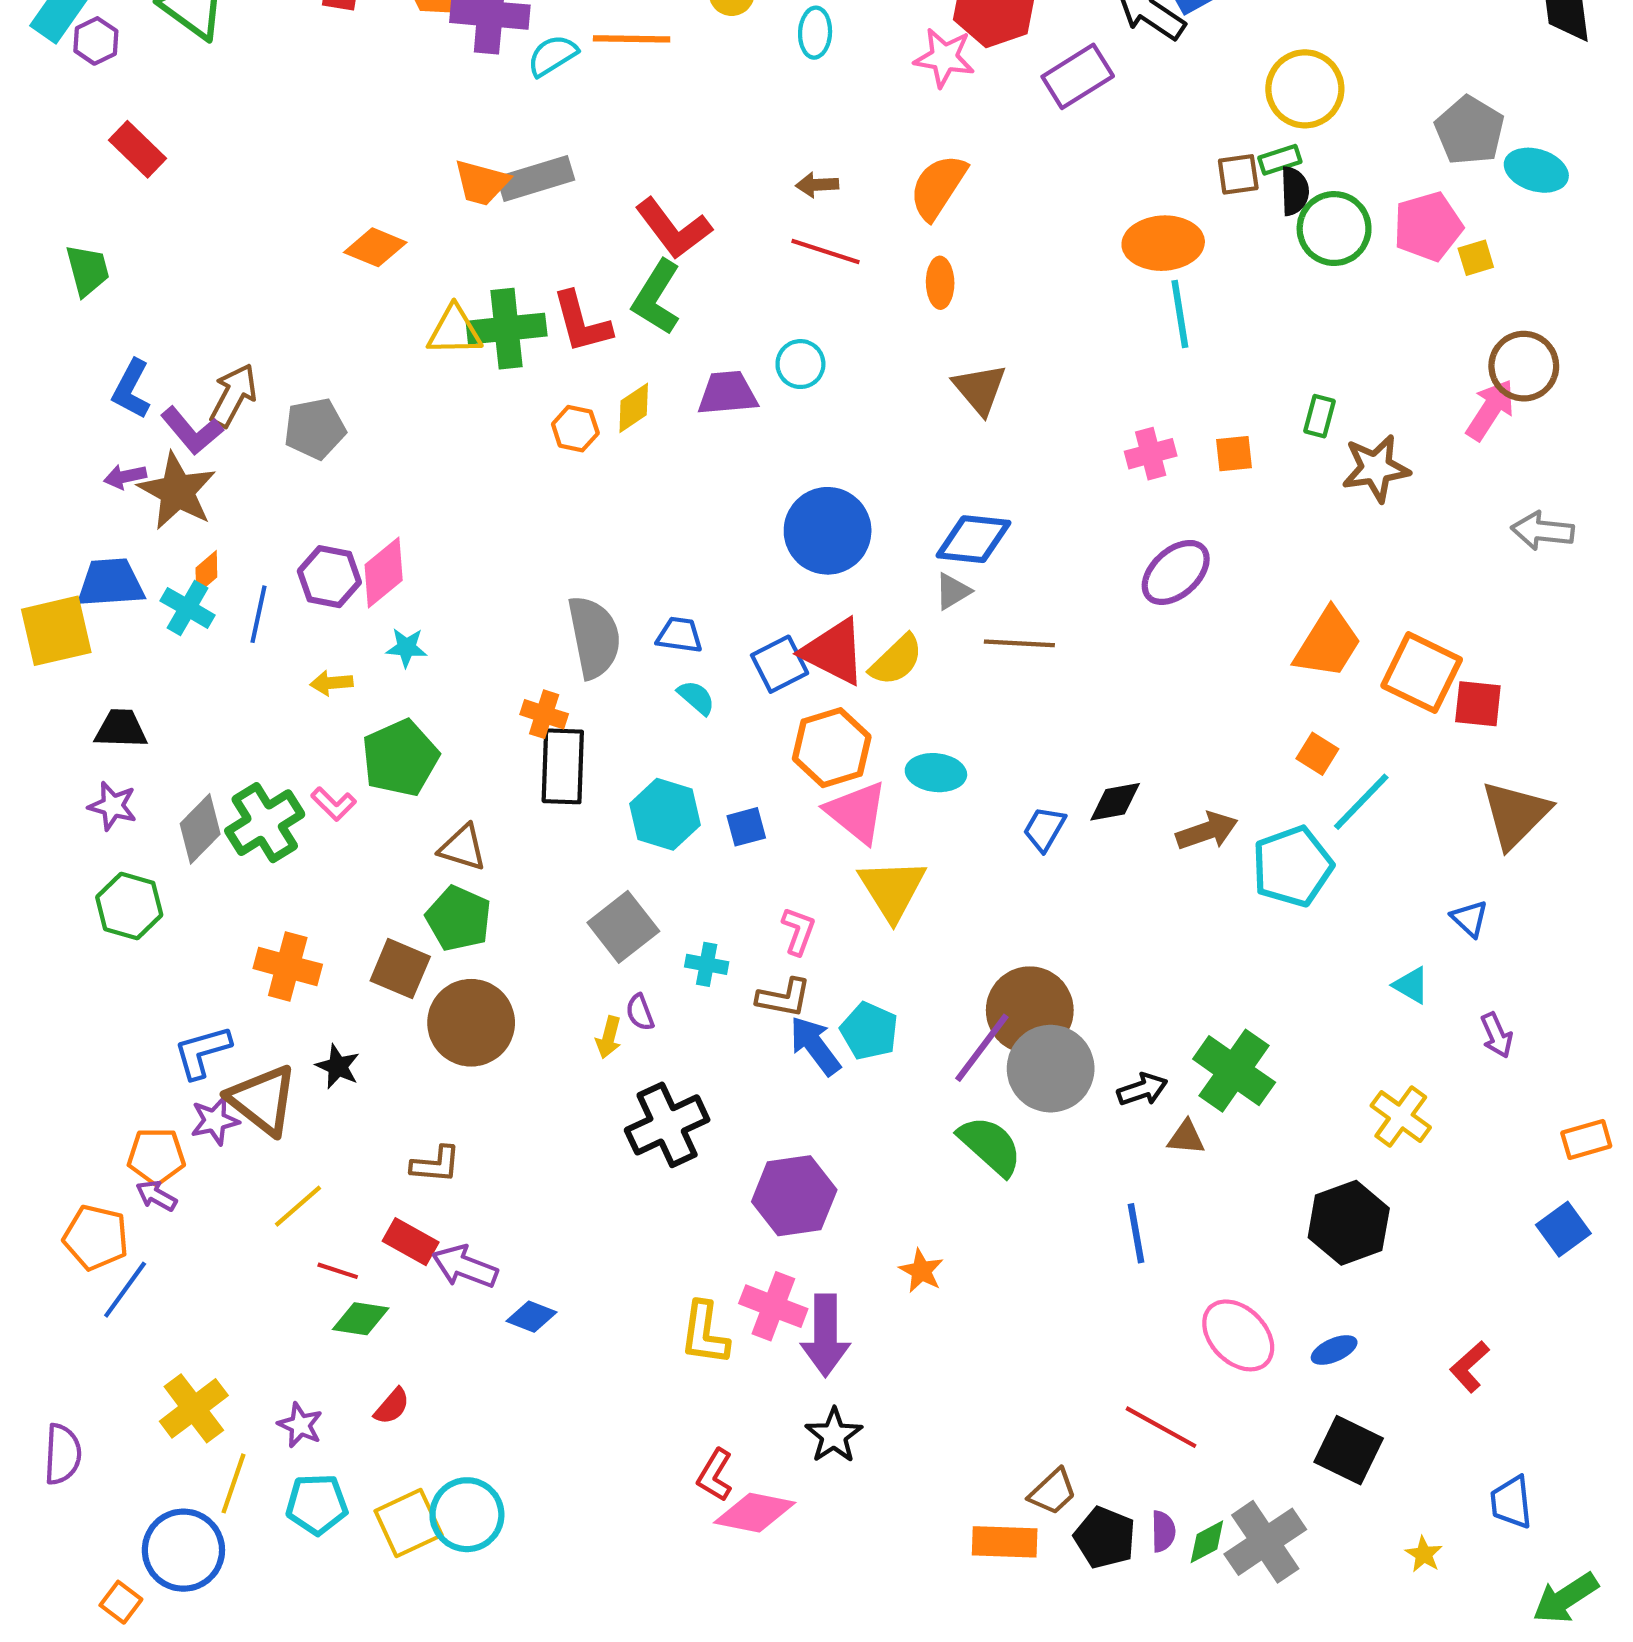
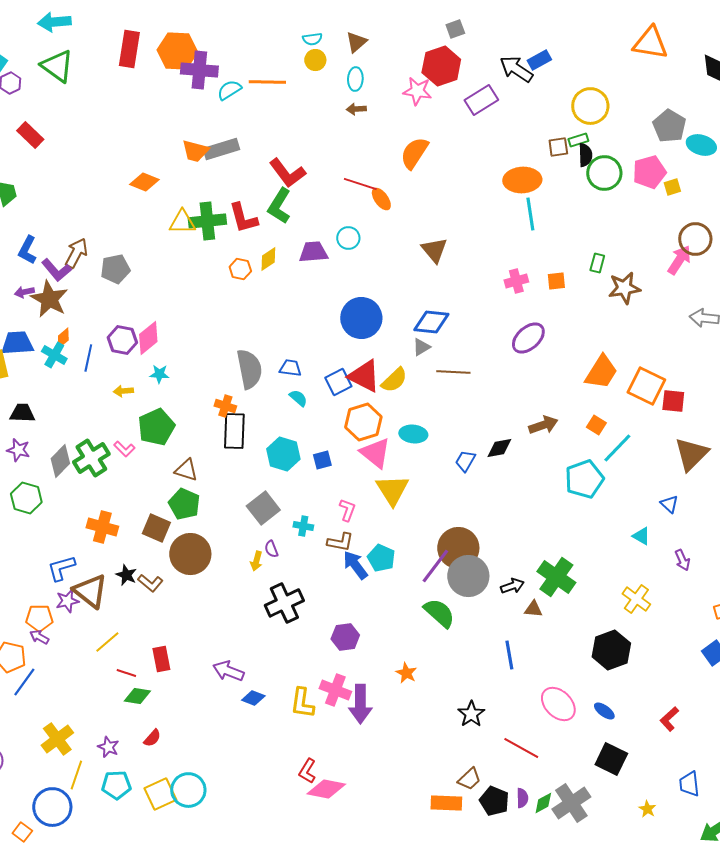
brown arrow: (817, 185) -> (356, 109), moved
orange ellipse: (940, 283) -> (381, 199), moved, turned -35
brown arrow: (1207, 831) -> (543, 425), moved
brown L-shape: (436, 1164) -> (150, 583), moved, turned 35
purple hexagon: (794, 1196) -> (345, 637), size x0.7
red rectangle: (411, 1242) -> (161, 659), turned 50
purple arrow: (465, 1267) -> (228, 671), moved
blue diamond: (532, 1317) -> (253, 698), moved
blue ellipse: (1334, 1350) -> (604, 711), turned 60
black star: (834, 1435) -> (471, 714), moved

